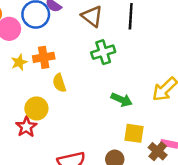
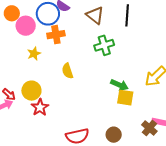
orange cross: (44, 57) -> (56, 35), moved
yellow circle: (36, 108) -> (31, 91), moved
yellow square: (134, 133) -> (125, 98), moved

